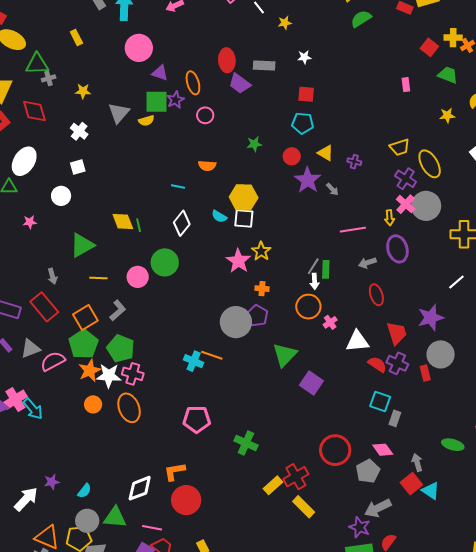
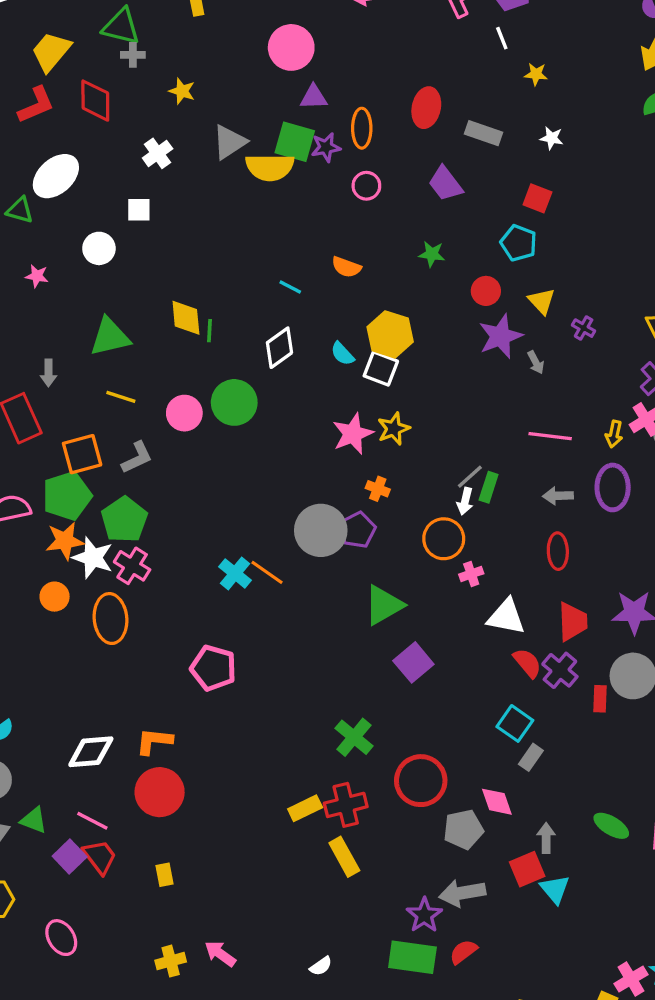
purple triangle: (160, 73) -> (314, 97), turned -36
purple trapezoid: (240, 84) -> (445, 184), moved
yellow semicircle: (146, 121) -> (270, 167), size x1.8
green cross: (246, 443) -> (354, 737), moved
green triangle: (115, 517) -> (34, 820), moved, size x0.7

